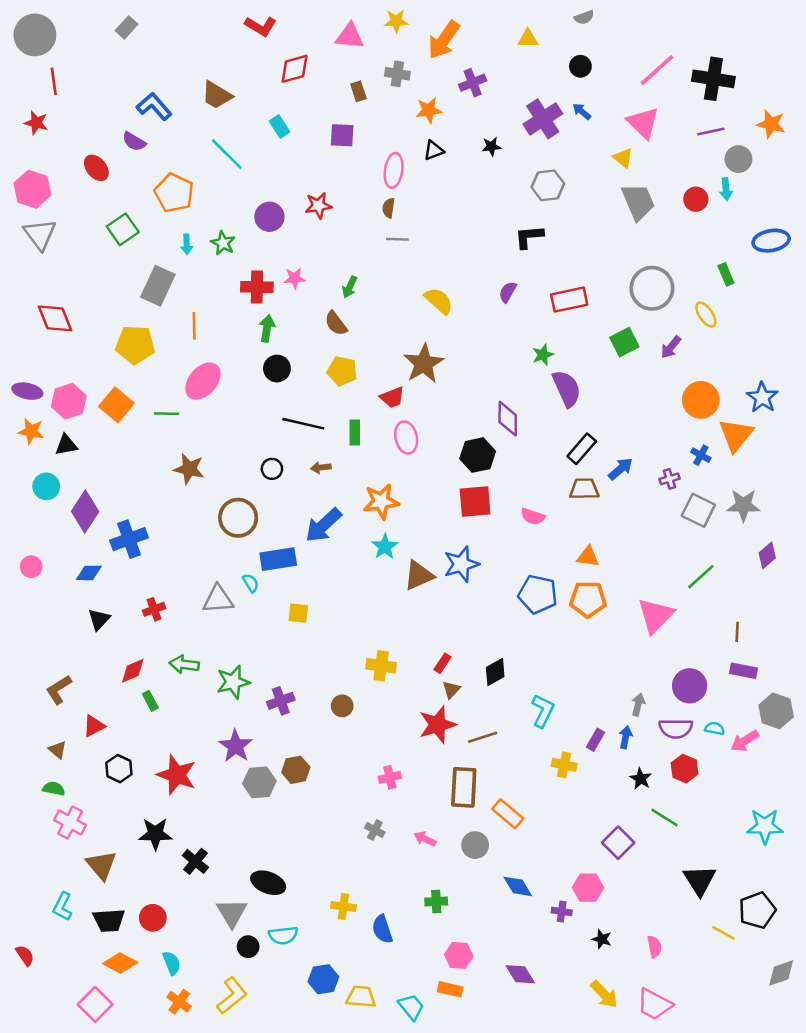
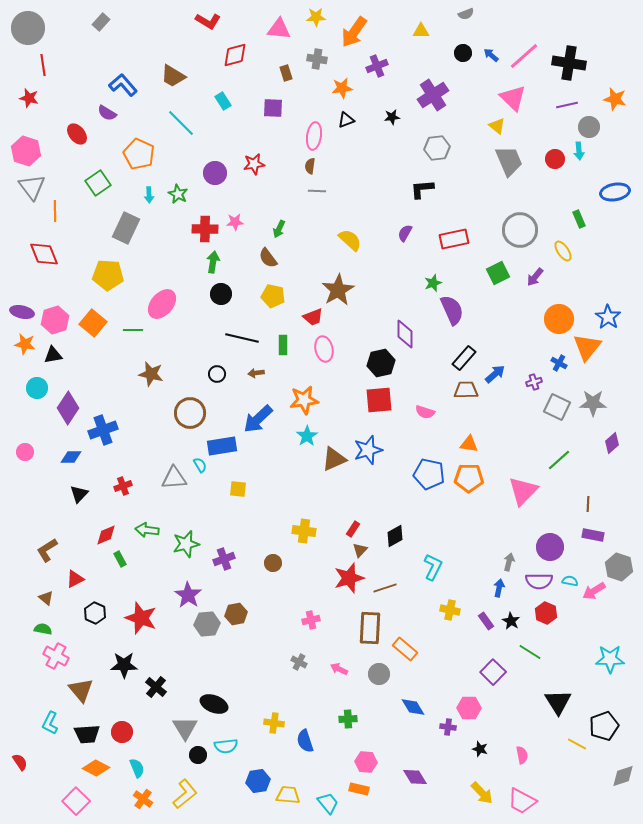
blue arrow: (582, 111) -> (491, 55), moved
orange line: (194, 326) -> (55, 211), moved
purple rectangle: (596, 740) -> (486, 621), moved, turned -66

